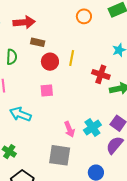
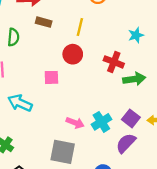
yellow line: (72, 58) -> (80, 27), moved
red circle: (50, 62) -> (73, 54), moved
pink arrow: (69, 129) -> (75, 123), turned -49

